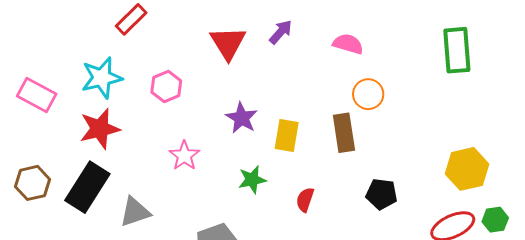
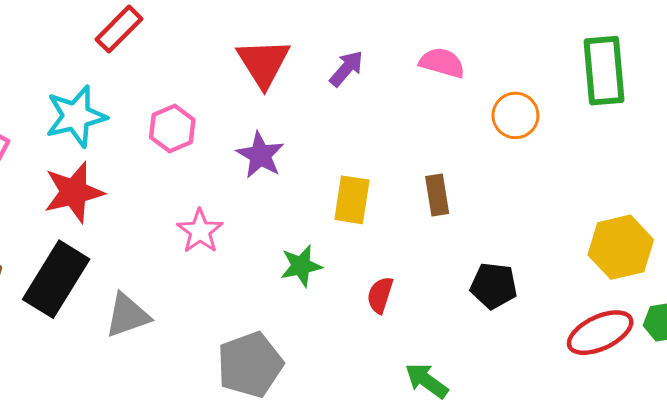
purple arrow: (281, 32) -> (346, 68), moved
orange circle: (368, 94) -> (515, 115), moved
purple star: (242, 118) -> (260, 155), moved
brown rectangle: (344, 133) -> (437, 195), size x0.7

